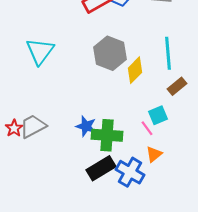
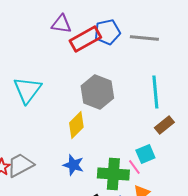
yellow diamond: (135, 70) -> (76, 125), moved
green cross: (107, 135) -> (113, 174), moved

